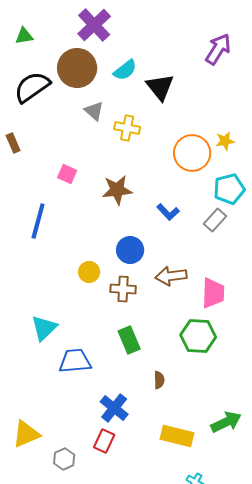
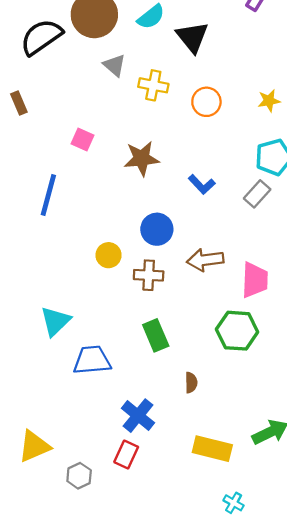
orange circle: (192, 153) -> (206, 102), moved, size x0.7

